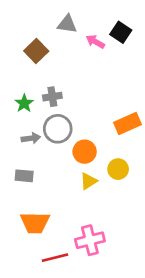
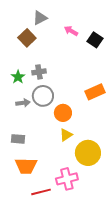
gray triangle: (67, 24) -> (40, 18), moved, turned -35
black square: (121, 32) -> (95, 40), moved
yellow circle: (118, 169) -> (88, 153), moved, size x1.6
gray rectangle: (24, 176) -> (18, 139), moved

